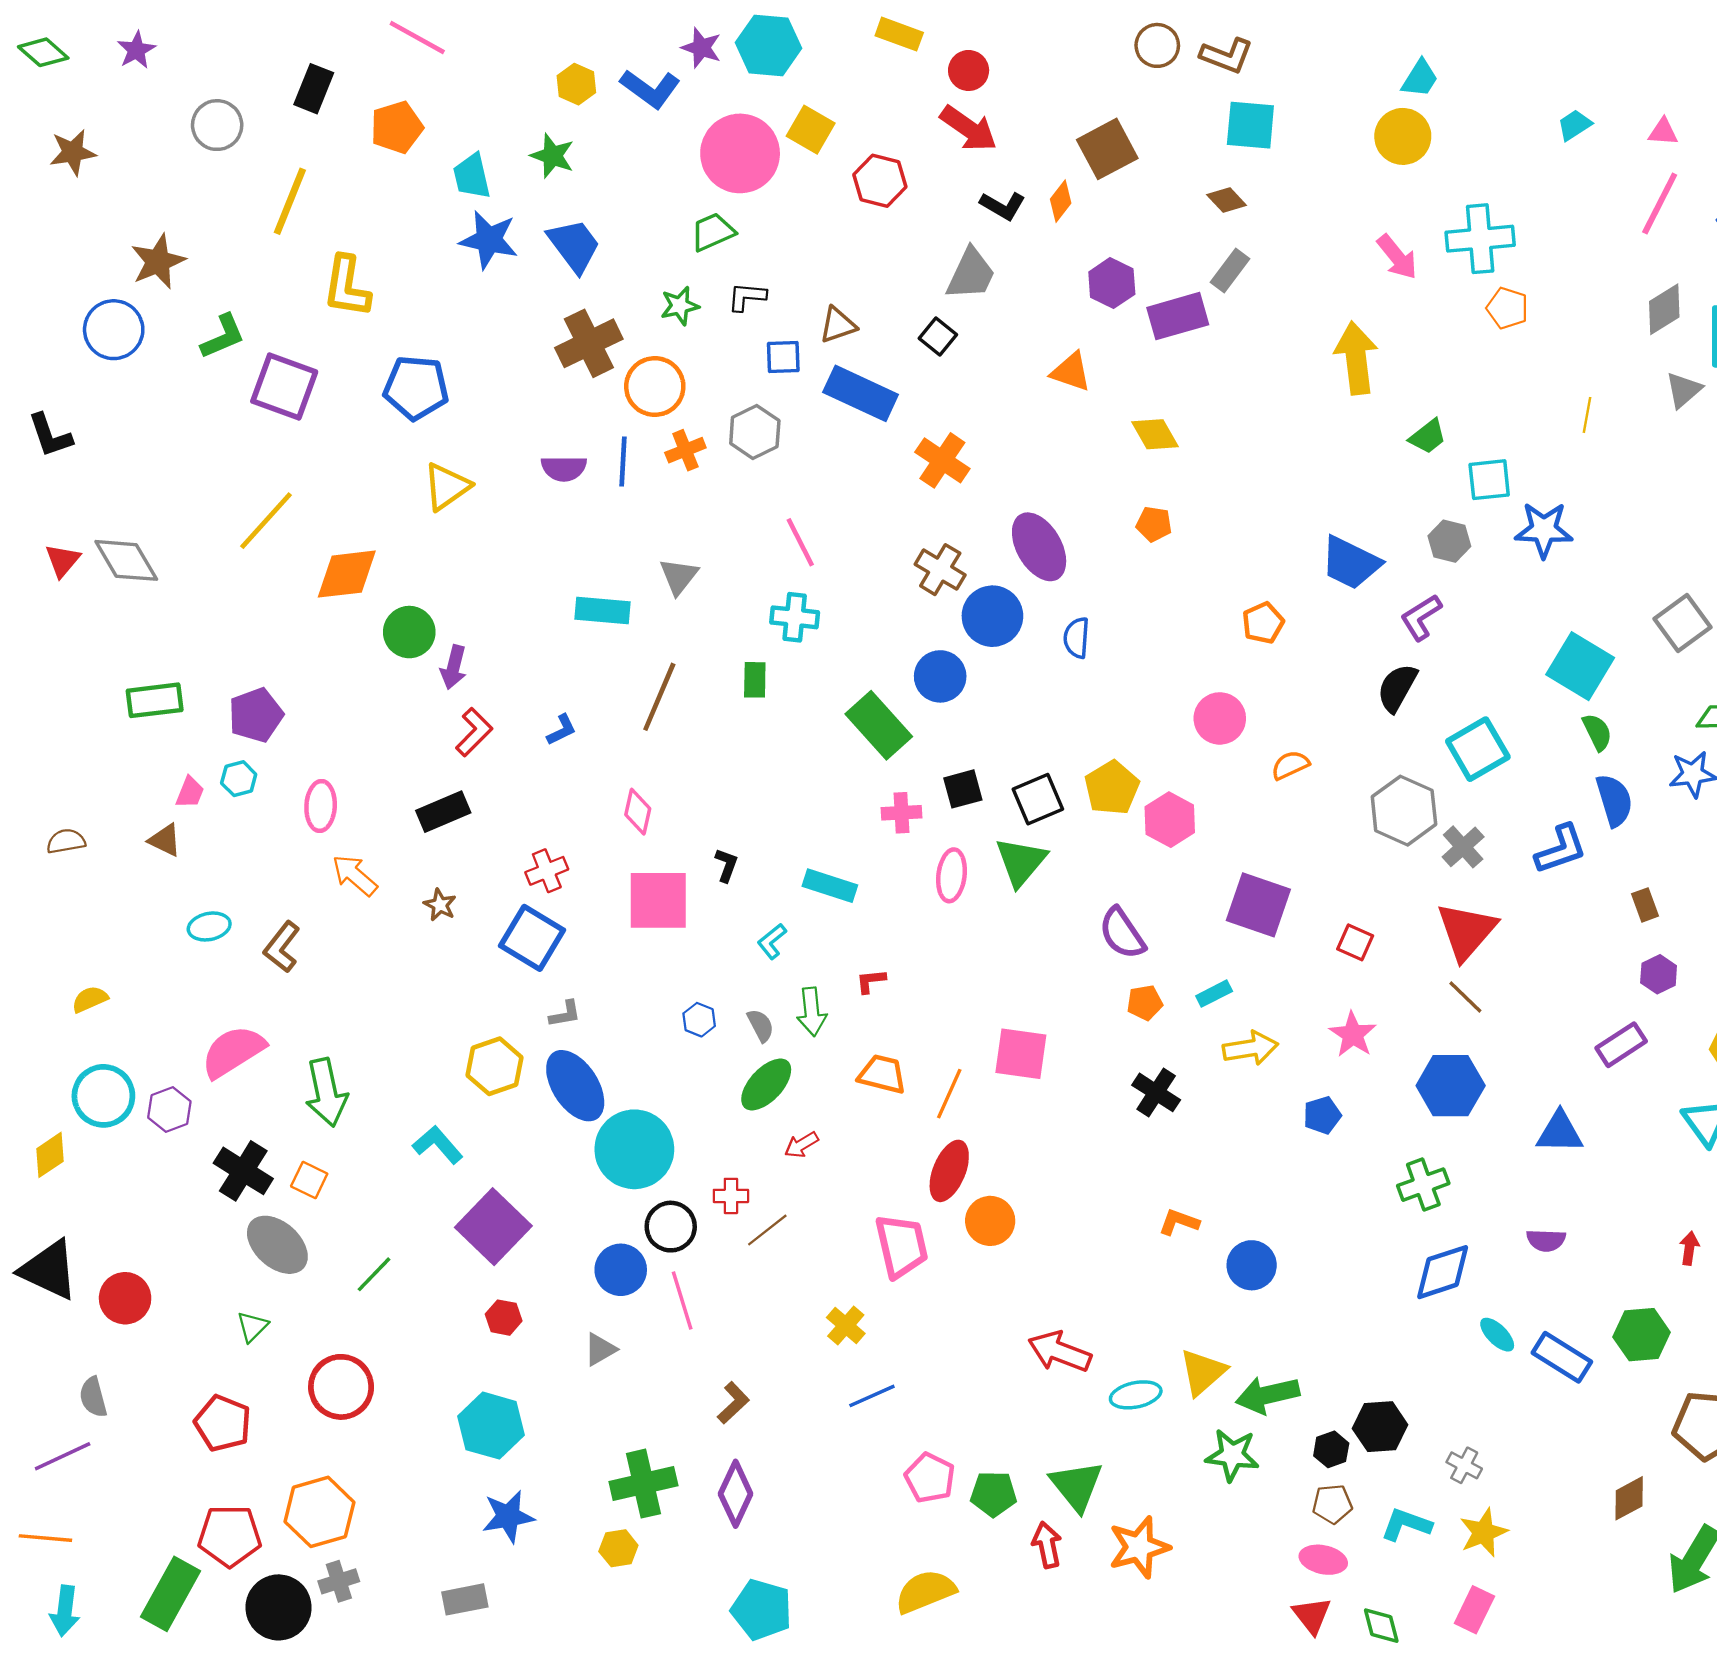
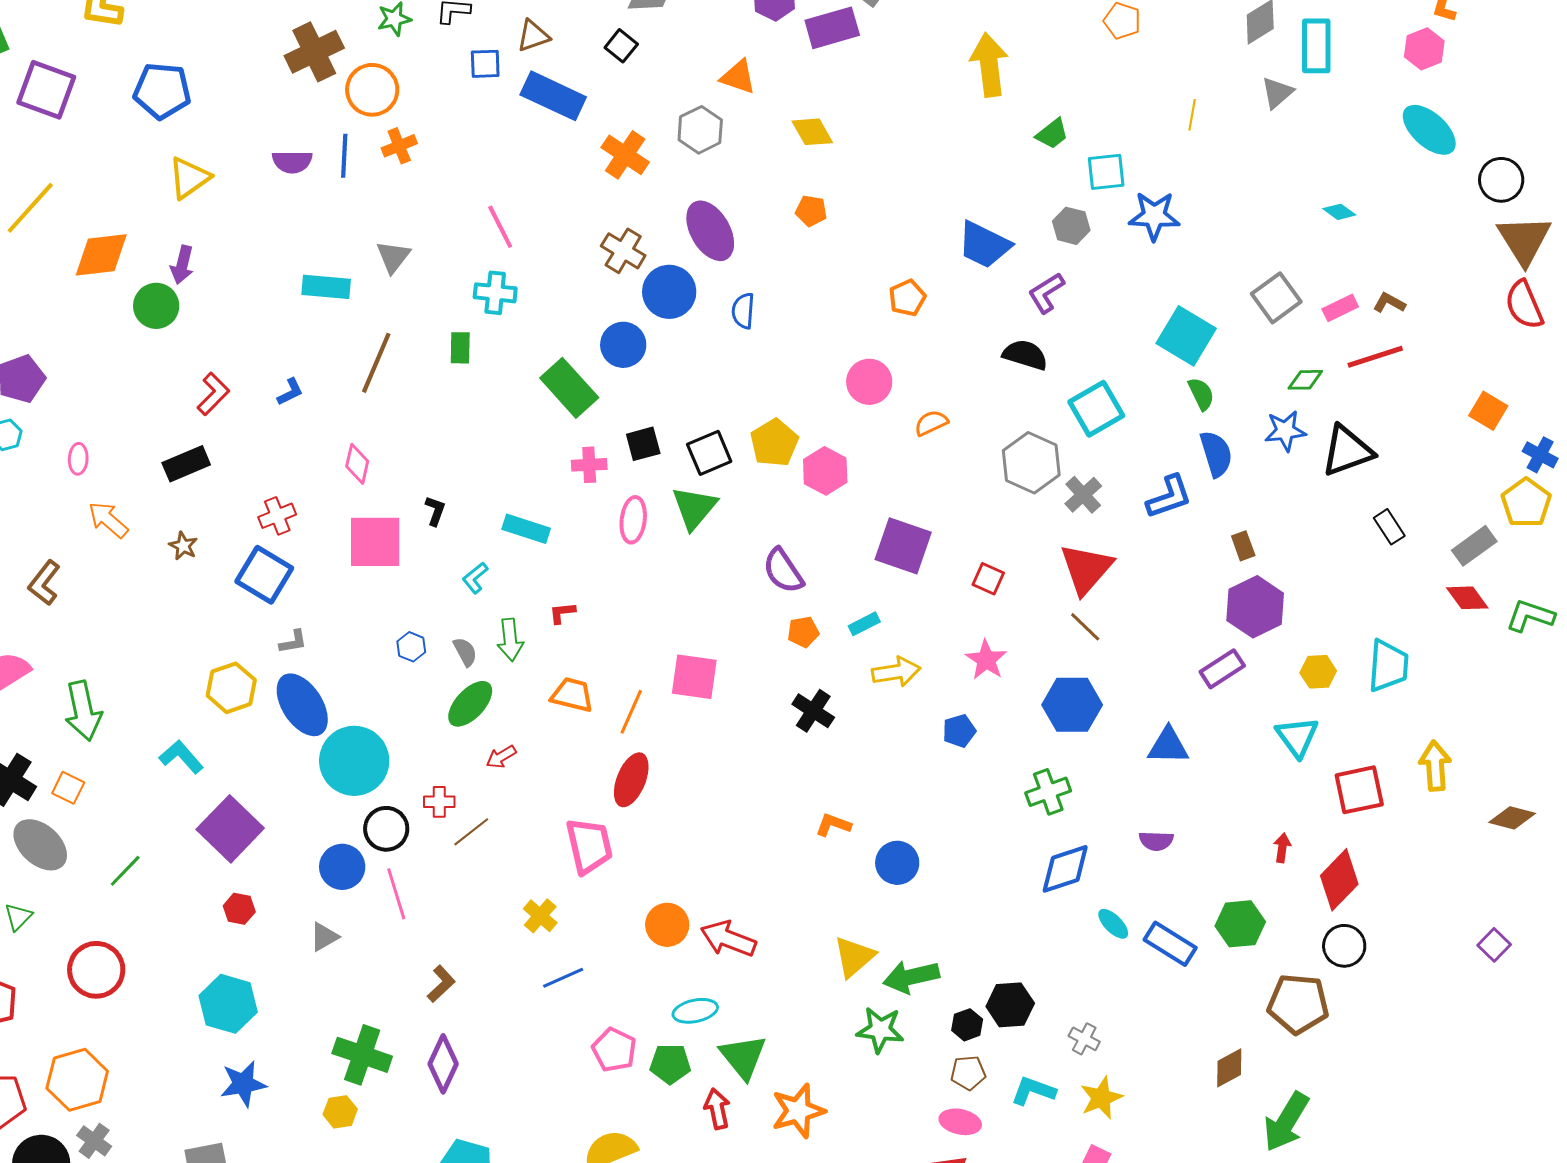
gray hexagon: (755, 432) -> (700, 130), moved
purple arrow: (454, 667) -> (182, 265), moved
black semicircle: (1397, 688) -> (1025, 355), turned 78
pink ellipse: (321, 806) -> (78, 459), size x0.7
purple hexagon: (1659, 974) -> (1255, 607), size x1.8
orange circle: (990, 1221) -> (667, 925), moved
cyan ellipse: (1136, 1395) -> (695, 1011), moved
green cross: (643, 1484) -> (362, 1055), turned 32
gray cross: (339, 1581) -> (94, 1141), turned -36

